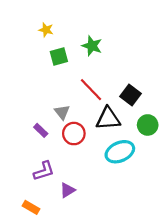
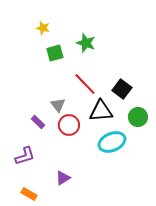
purple L-shape: (44, 171) -> (25, 156), moved

